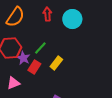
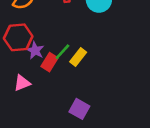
green line: (40, 48) -> (62, 52), moved

